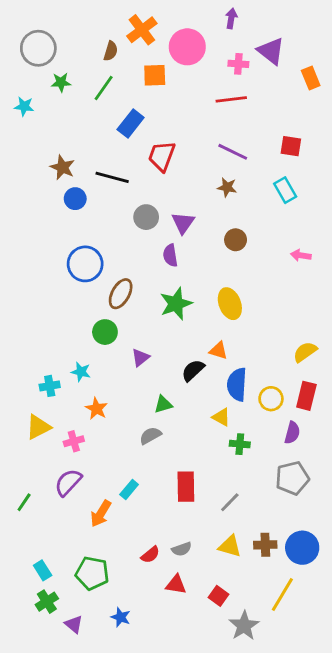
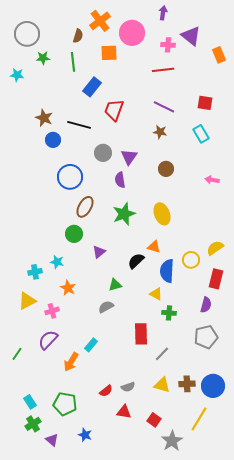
green line: (104, 88) -> (73, 62), turned -42
blue circle: (85, 264) -> (70, 177), moved
yellow circle: (271, 399) -> (191, 260), moved
red rectangle: (186, 487) -> (141, 334), moved

